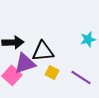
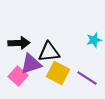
yellow square: (52, 72) -> (58, 73), size x1.6

